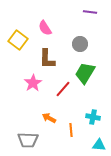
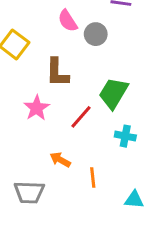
pink semicircle: (45, 28) -> (68, 21), moved
gray circle: (80, 44) -> (96, 34), moved
cyan cross: (93, 117) -> (125, 136), moved

